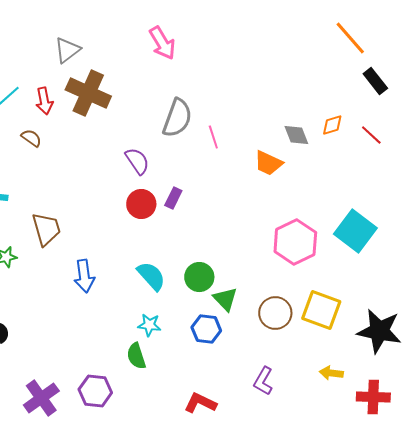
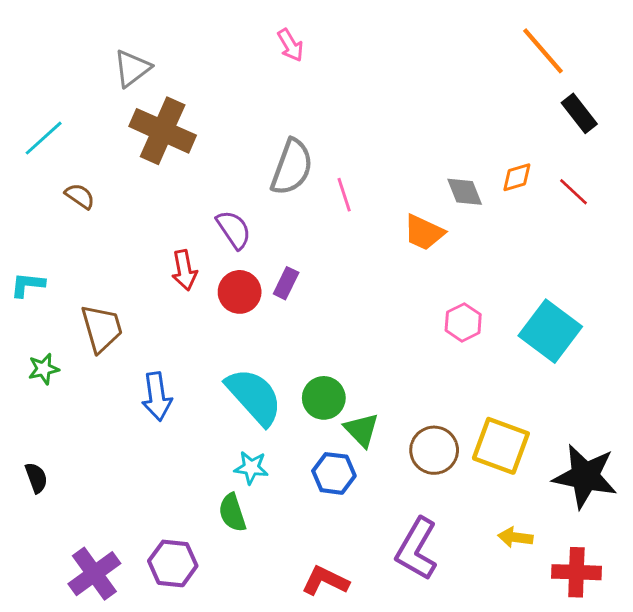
pink arrow: (162, 43) -> (290, 45), moved, size x0.7
red arrow: (44, 101) -> (184, 270), moved
pink hexagon: (295, 242) -> (463, 322), moved, size x0.6
cyan semicircle: (151, 276) -> (254, 396), size x1.4
purple L-shape: (263, 381) -> (417, 549), size x1.5

